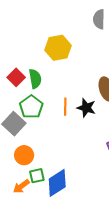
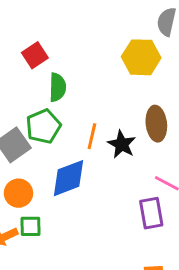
yellow hexagon: (58, 48) -> (141, 57), moved
red square: (16, 77) -> (35, 55), moved
blue diamond: (57, 183) -> (68, 178), moved

